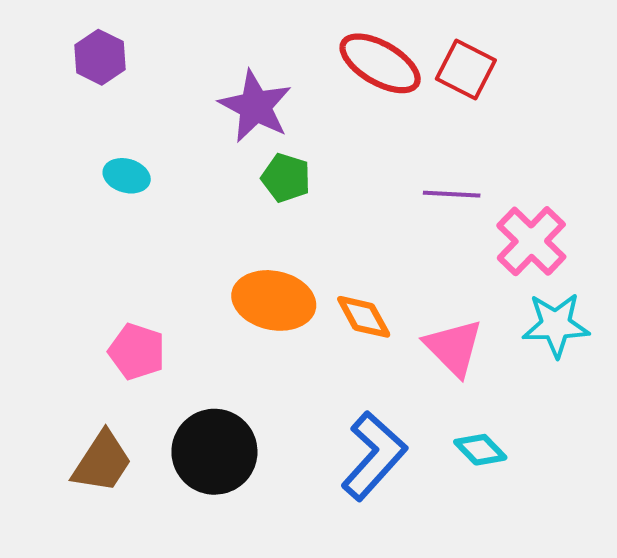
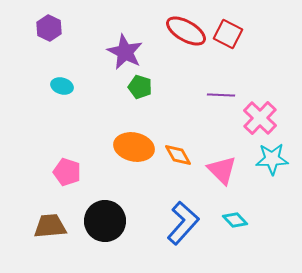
brown trapezoid: (102, 462) -> (50, 226), turned -128

